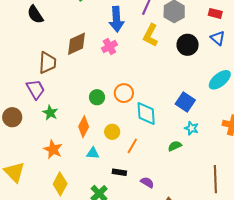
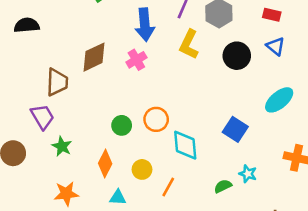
black semicircle: (35, 14) -> (27, 25), moved, turned 120
cyan star: (191, 128) -> (248, 174), moved
orange star: (53, 149) -> (66, 194), turned -30

